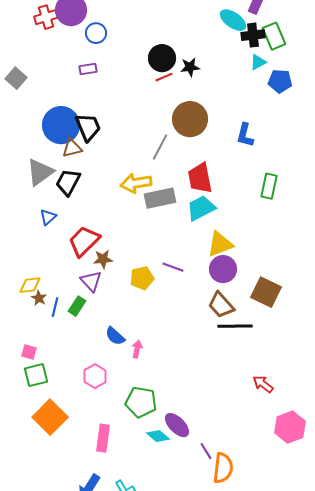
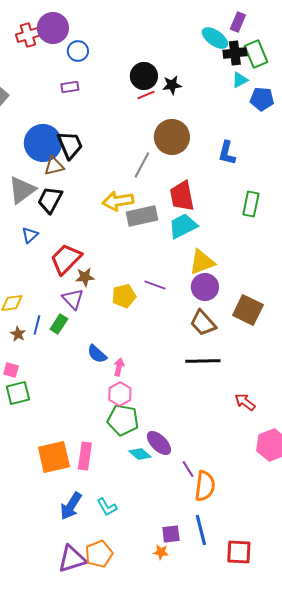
brown star: (39, 298) -> (18, 334), moved
black line: (235, 326) -> (203, 361), moved
pink hexagon: (95, 376) -> (120, 394), moved
orange square: (50, 417) -> (54, 457), moved, turned 32

